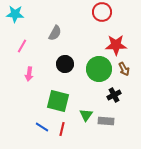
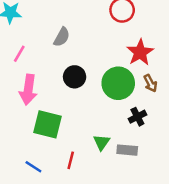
red star: (116, 45) -> (140, 52), turned -30
pink arrow: (29, 74) -> (28, 90), size x1.6
green square: (58, 101) -> (48, 124), moved
blue line: (42, 127) -> (33, 167), moved

